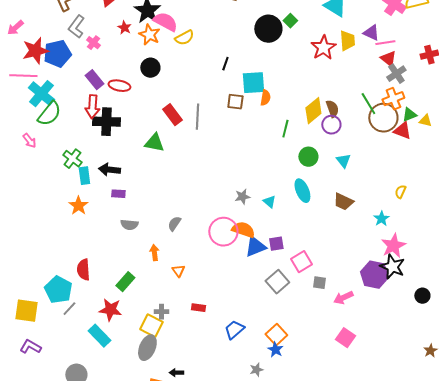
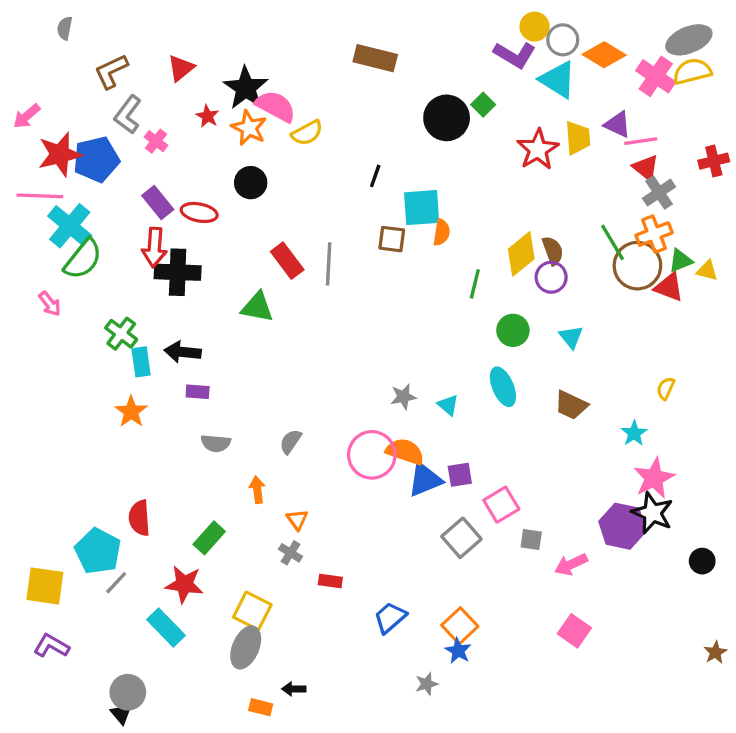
gray cross: (161, 312) -> (290, 553), moved, turned 32

